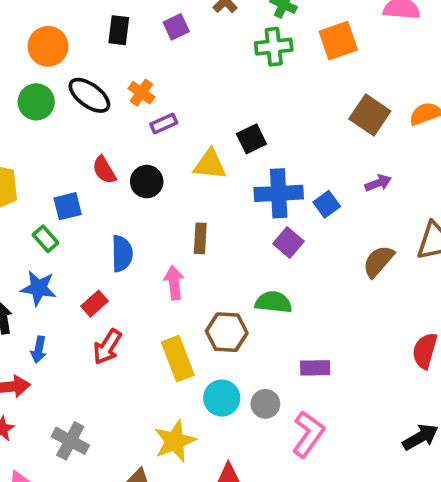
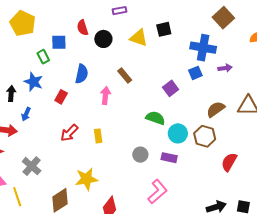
brown square: (370, 115) -> (223, 18), moved
blue cross: (279, 193) -> (203, 48), moved
brown rectangle: (200, 238) -> (125, 75), turned -56
red rectangle: (95, 304) -> (61, 97), turned -32
brown hexagon: (227, 332) -> (205, 136), moved
red arrow: (107, 347) -> (69, 133), moved
yellow rectangle: (178, 359) -> (98, 136), size x0.6
cyan circle: (222, 398) -> (178, 133), moved
gray circle: (265, 404) -> (140, 155), moved

